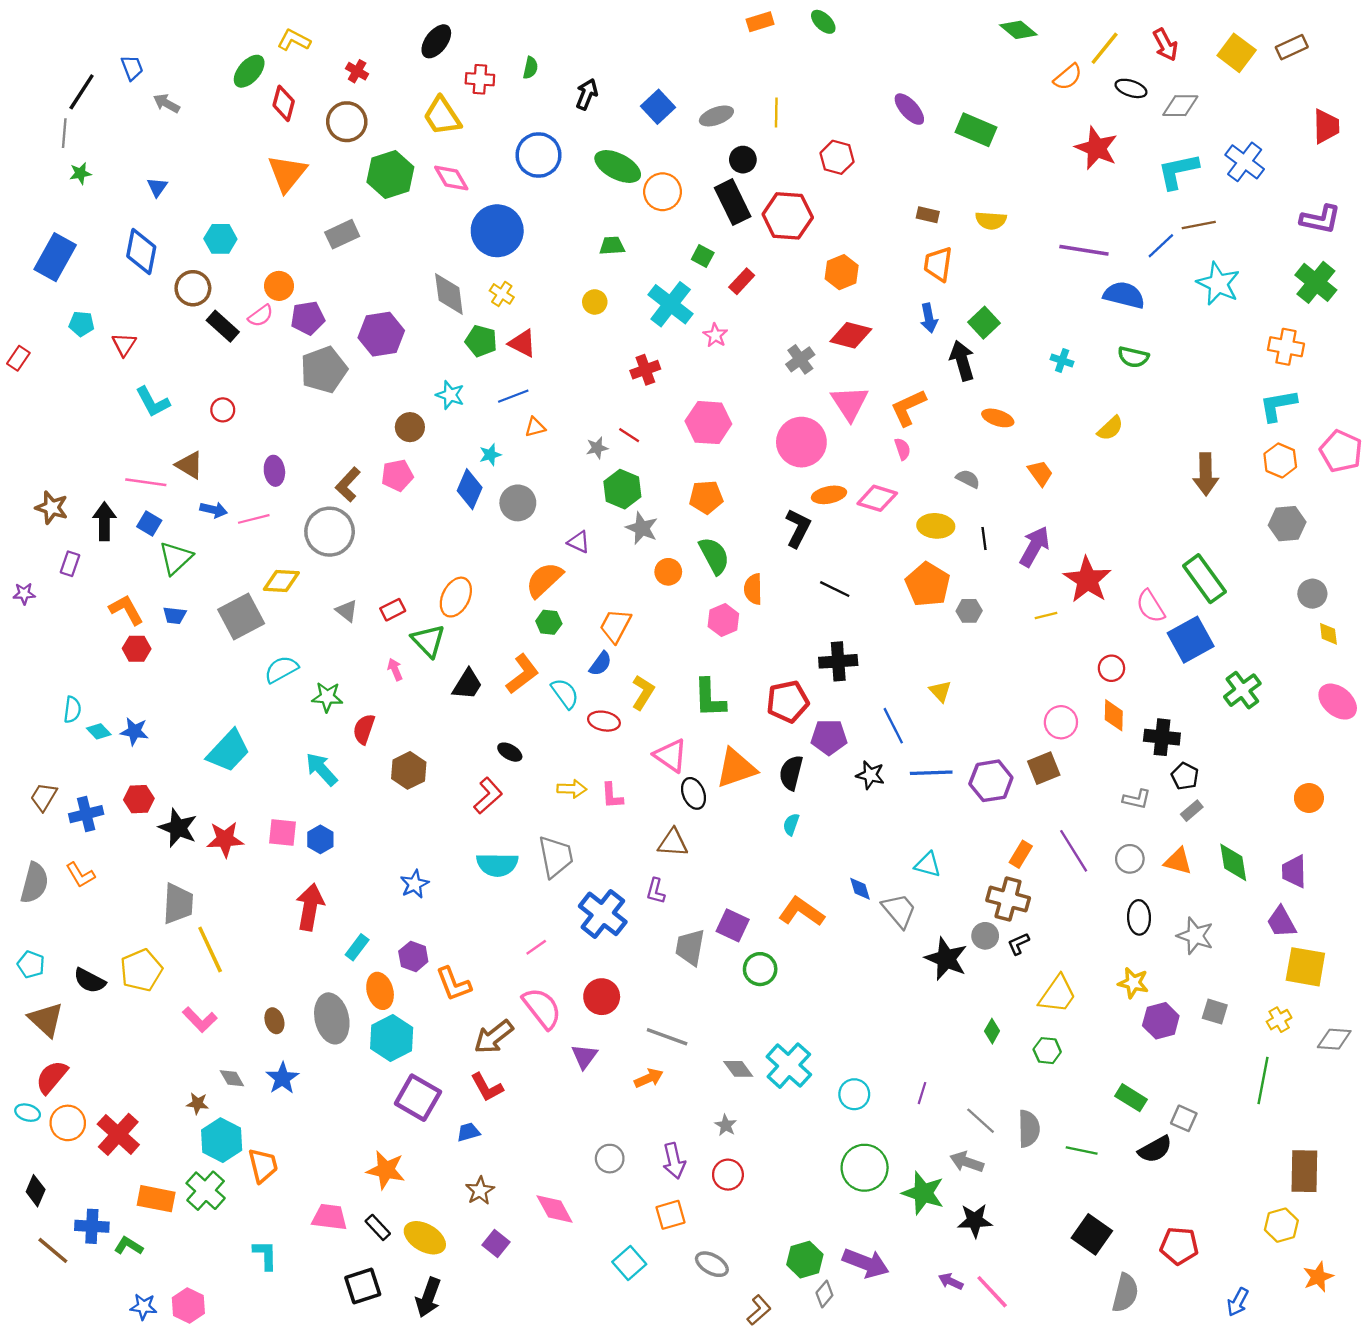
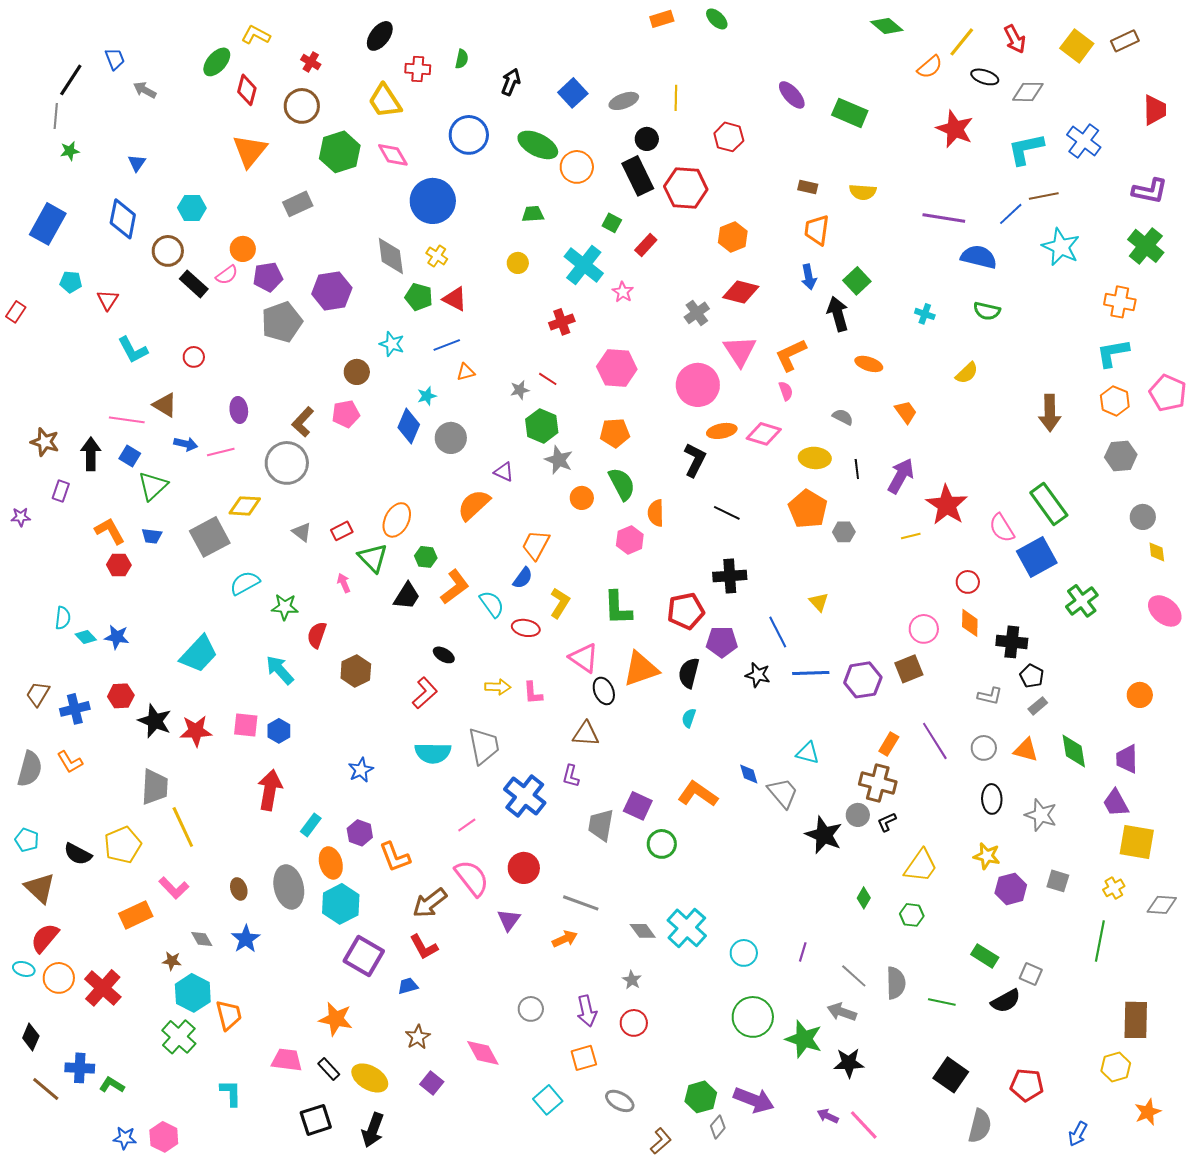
green hexagon: (549, 622) -> (426, 557), moved
orange rectangle: (156, 1199) -> (136, 915), moved, turned -36

